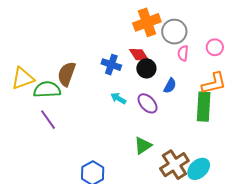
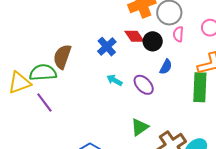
blue cross: (111, 65) -> (107, 47), turned 30
black circle: (146, 68) -> (153, 41), moved
yellow triangle: (23, 78) -> (19, 83), moved

